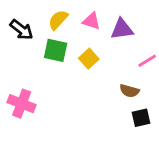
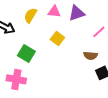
green square: (56, 50) -> (26, 54), moved, turned 30

